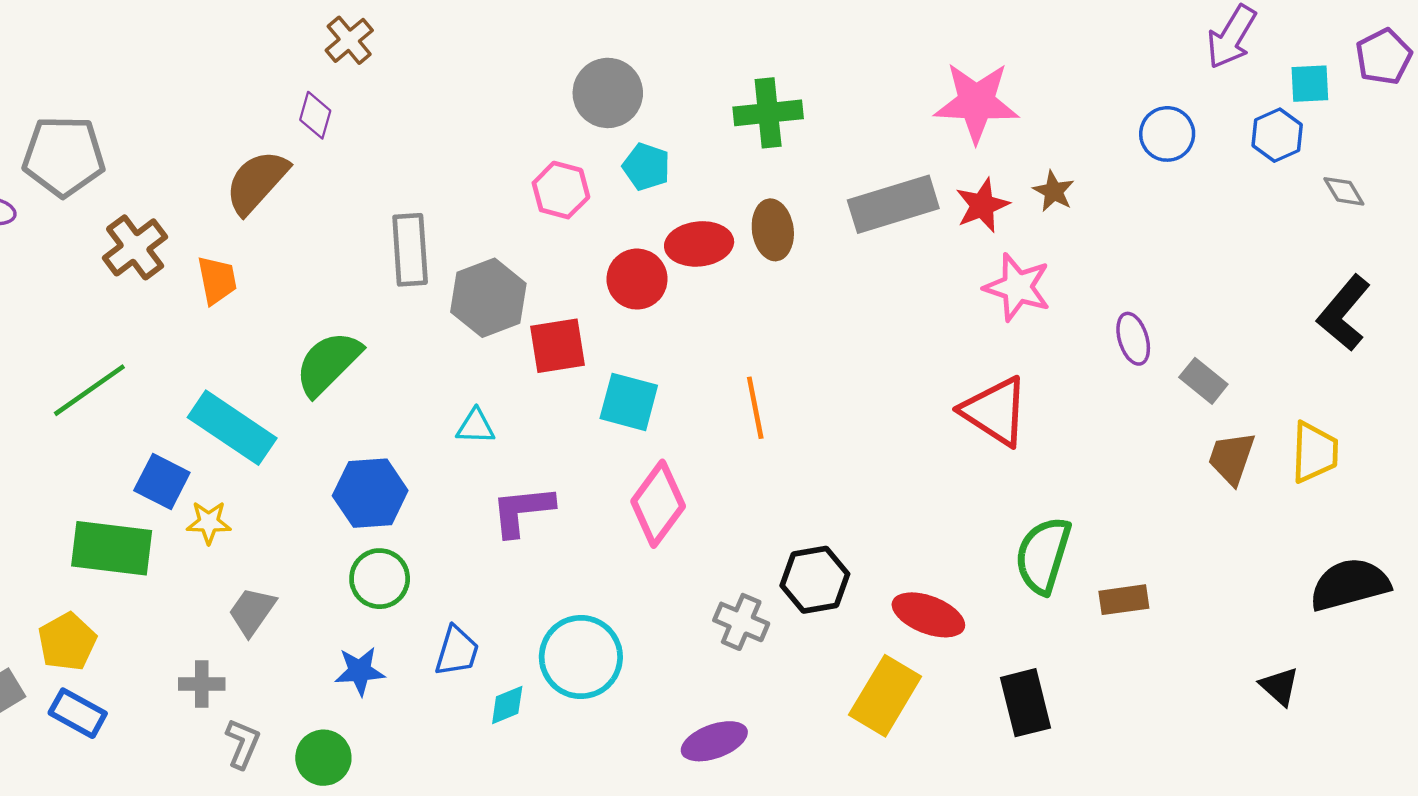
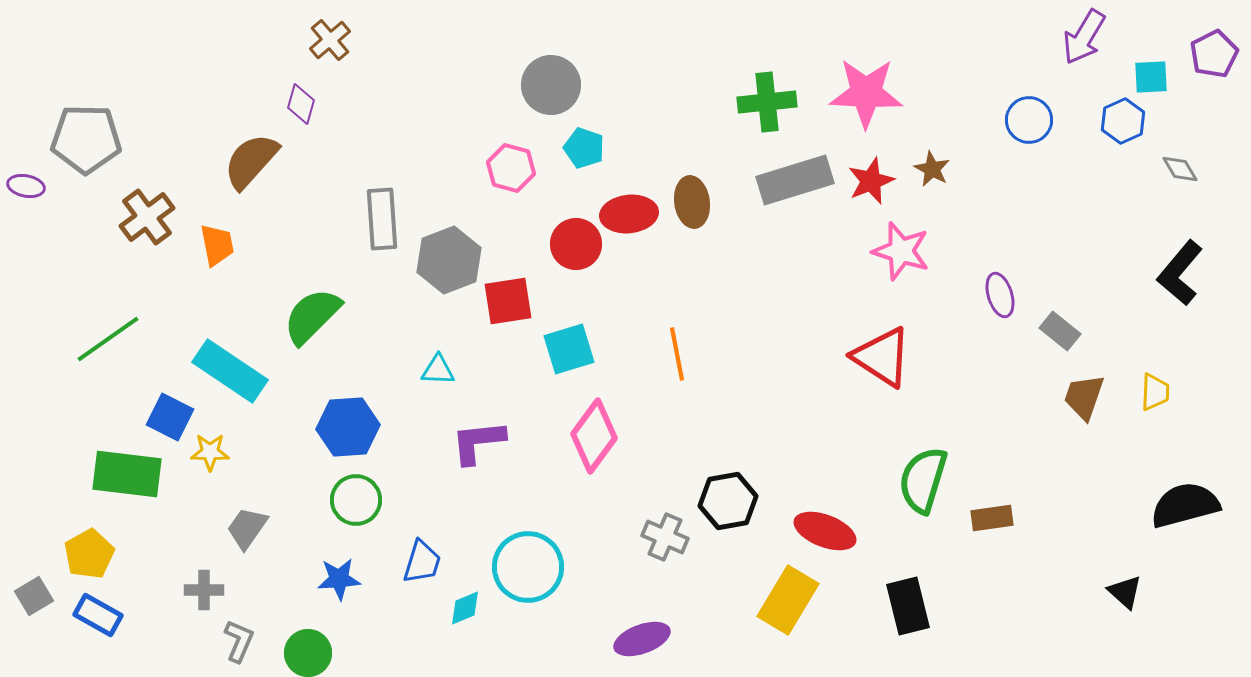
green cross: (768, 113) -> (767, 102), moved
cyan square: (629, 402) -> (569, 349), turned -32
yellow trapezoid: (1315, 452) -> (1155, 392), size x0.7

